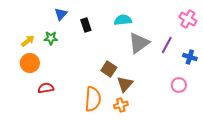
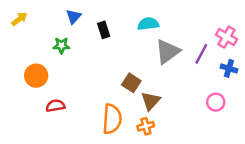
pink cross: (188, 19) -> (227, 37), moved
yellow arrow: (28, 41) -> (19, 19), moved

